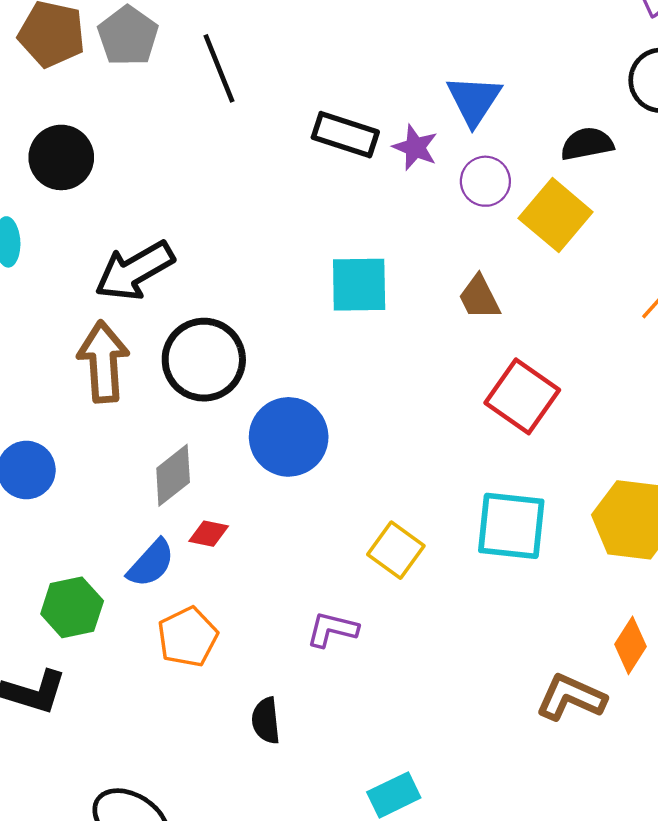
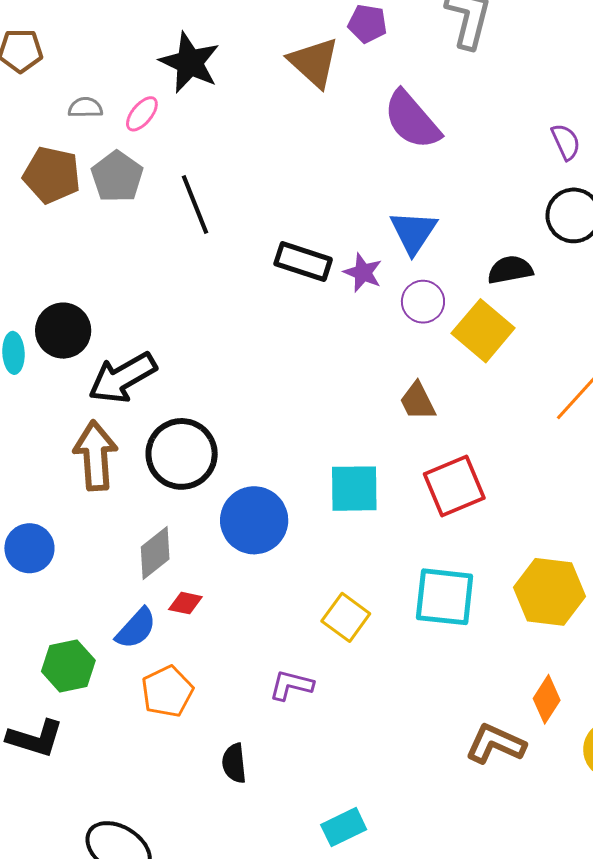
black circle: (61, 157) -> (63, 331), moved
cyan square: (359, 285) -> (354, 489), moved
red square: (522, 396) -> (454, 486), turned 32

